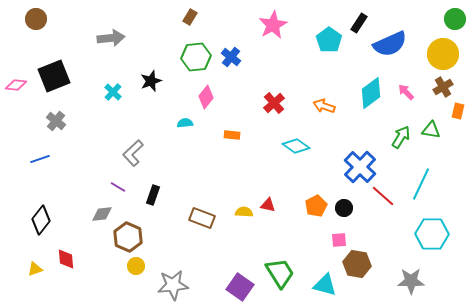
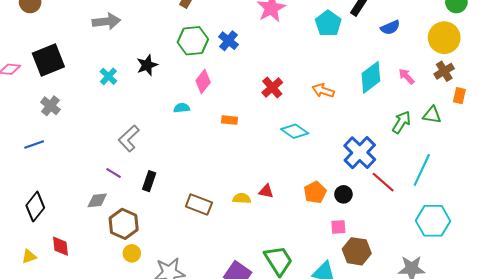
blue semicircle: (390, 44) -> (390, 27), size x0.6

